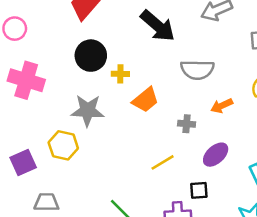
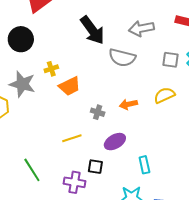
black circle: (91, 56) -> (21, 39), moved
gray semicircle: (197, 70) -> (122, 58), moved
yellow cross: (120, 74) -> (51, 69), moved, turned -32

